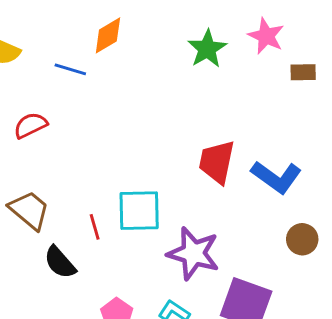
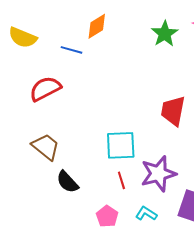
red semicircle: (30, 125) -> (45, 89), size x1.4
red line: (95, 227) -> (121, 180), moved
purple star: (193, 253) -> (158, 174), turned -30

